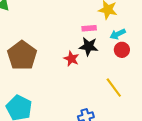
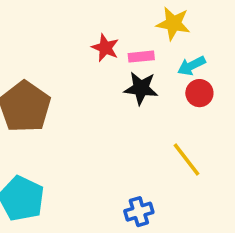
red star: (71, 59) -> (105, 48), moved

